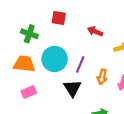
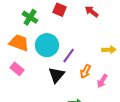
red arrow: (95, 31) -> (92, 12), moved
pink rectangle: (29, 92) -> (17, 69), turned 48

